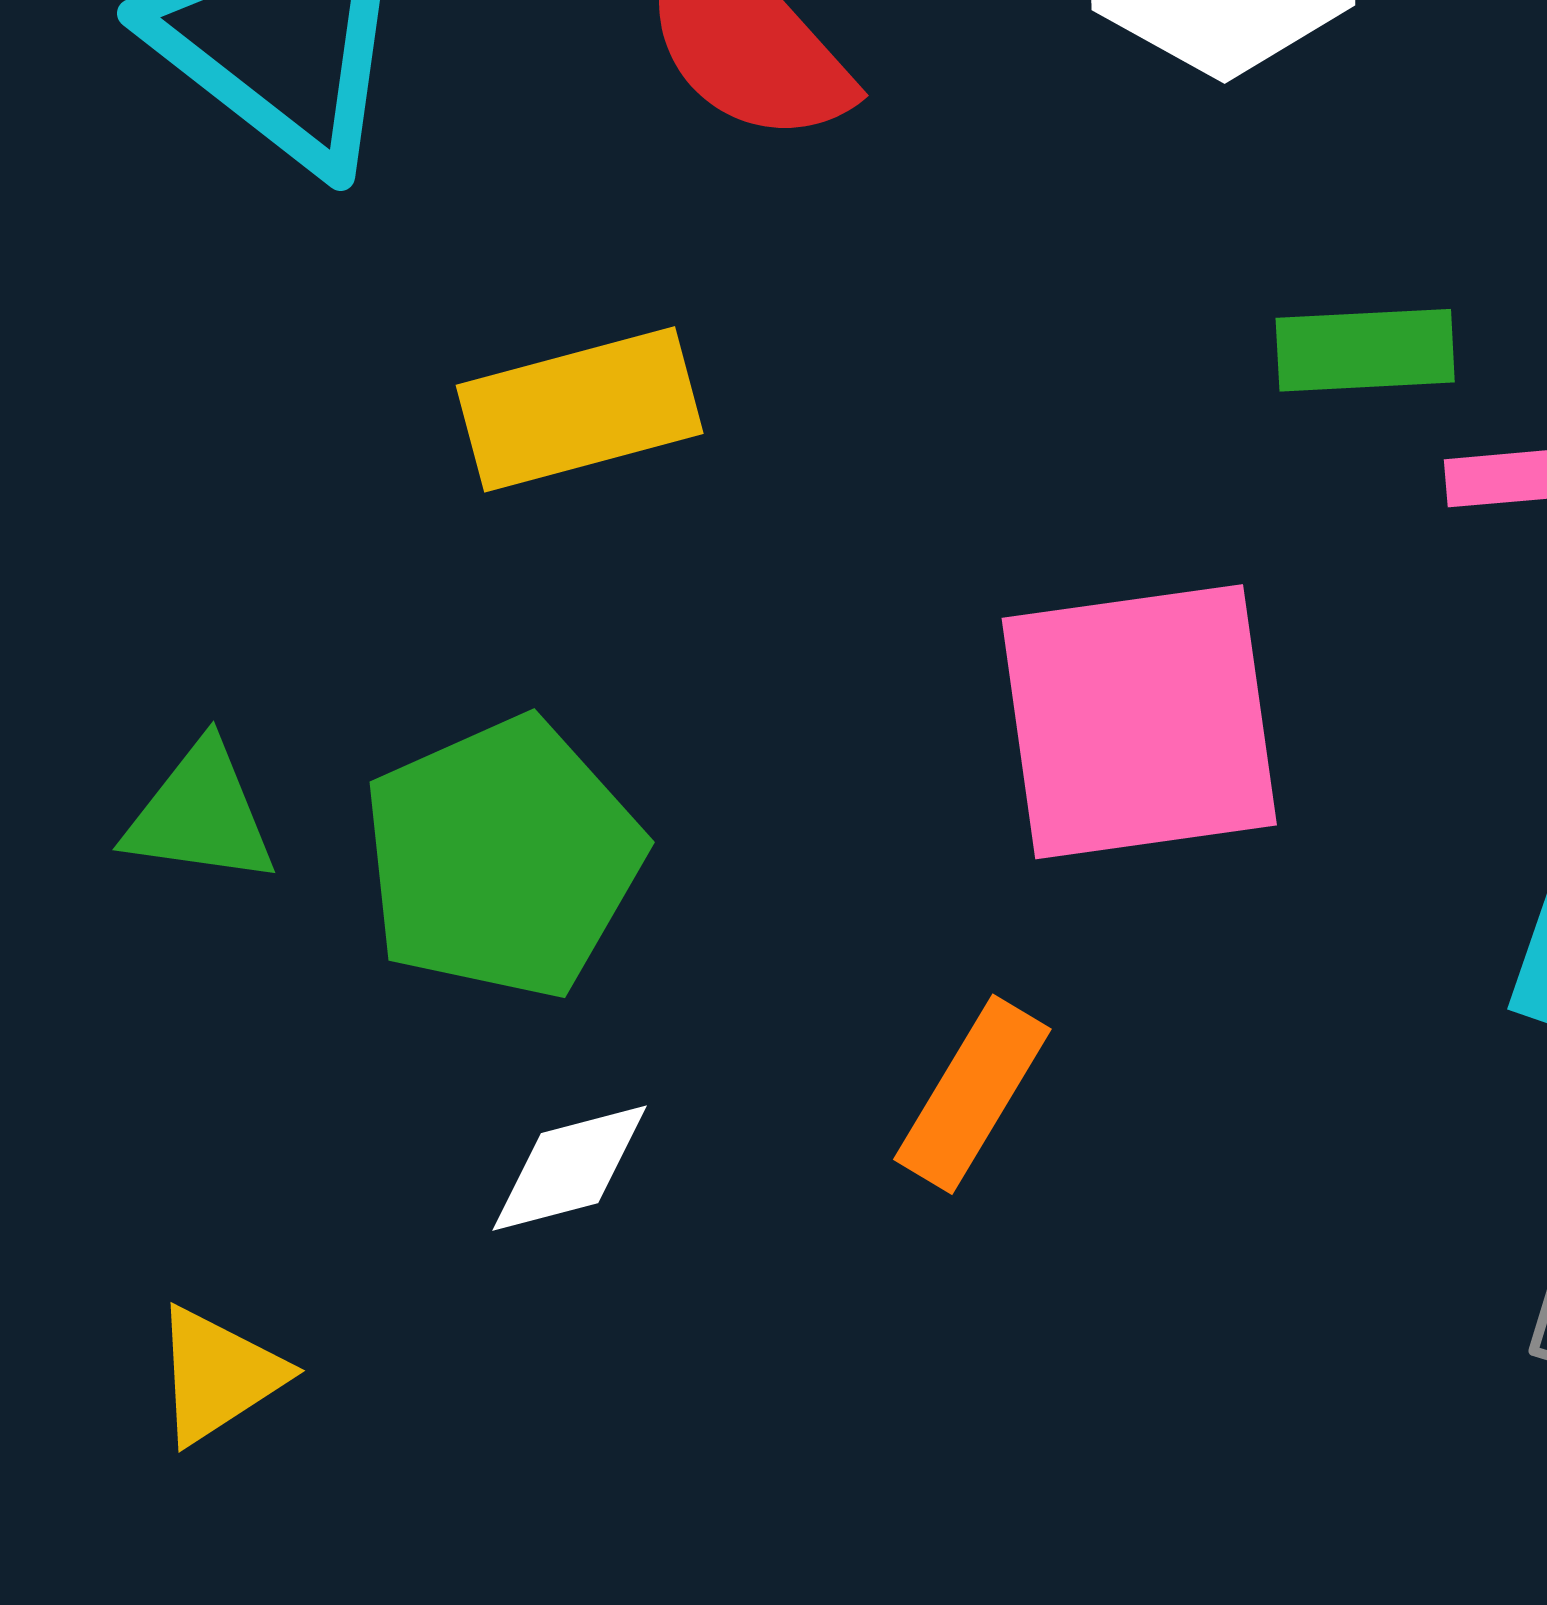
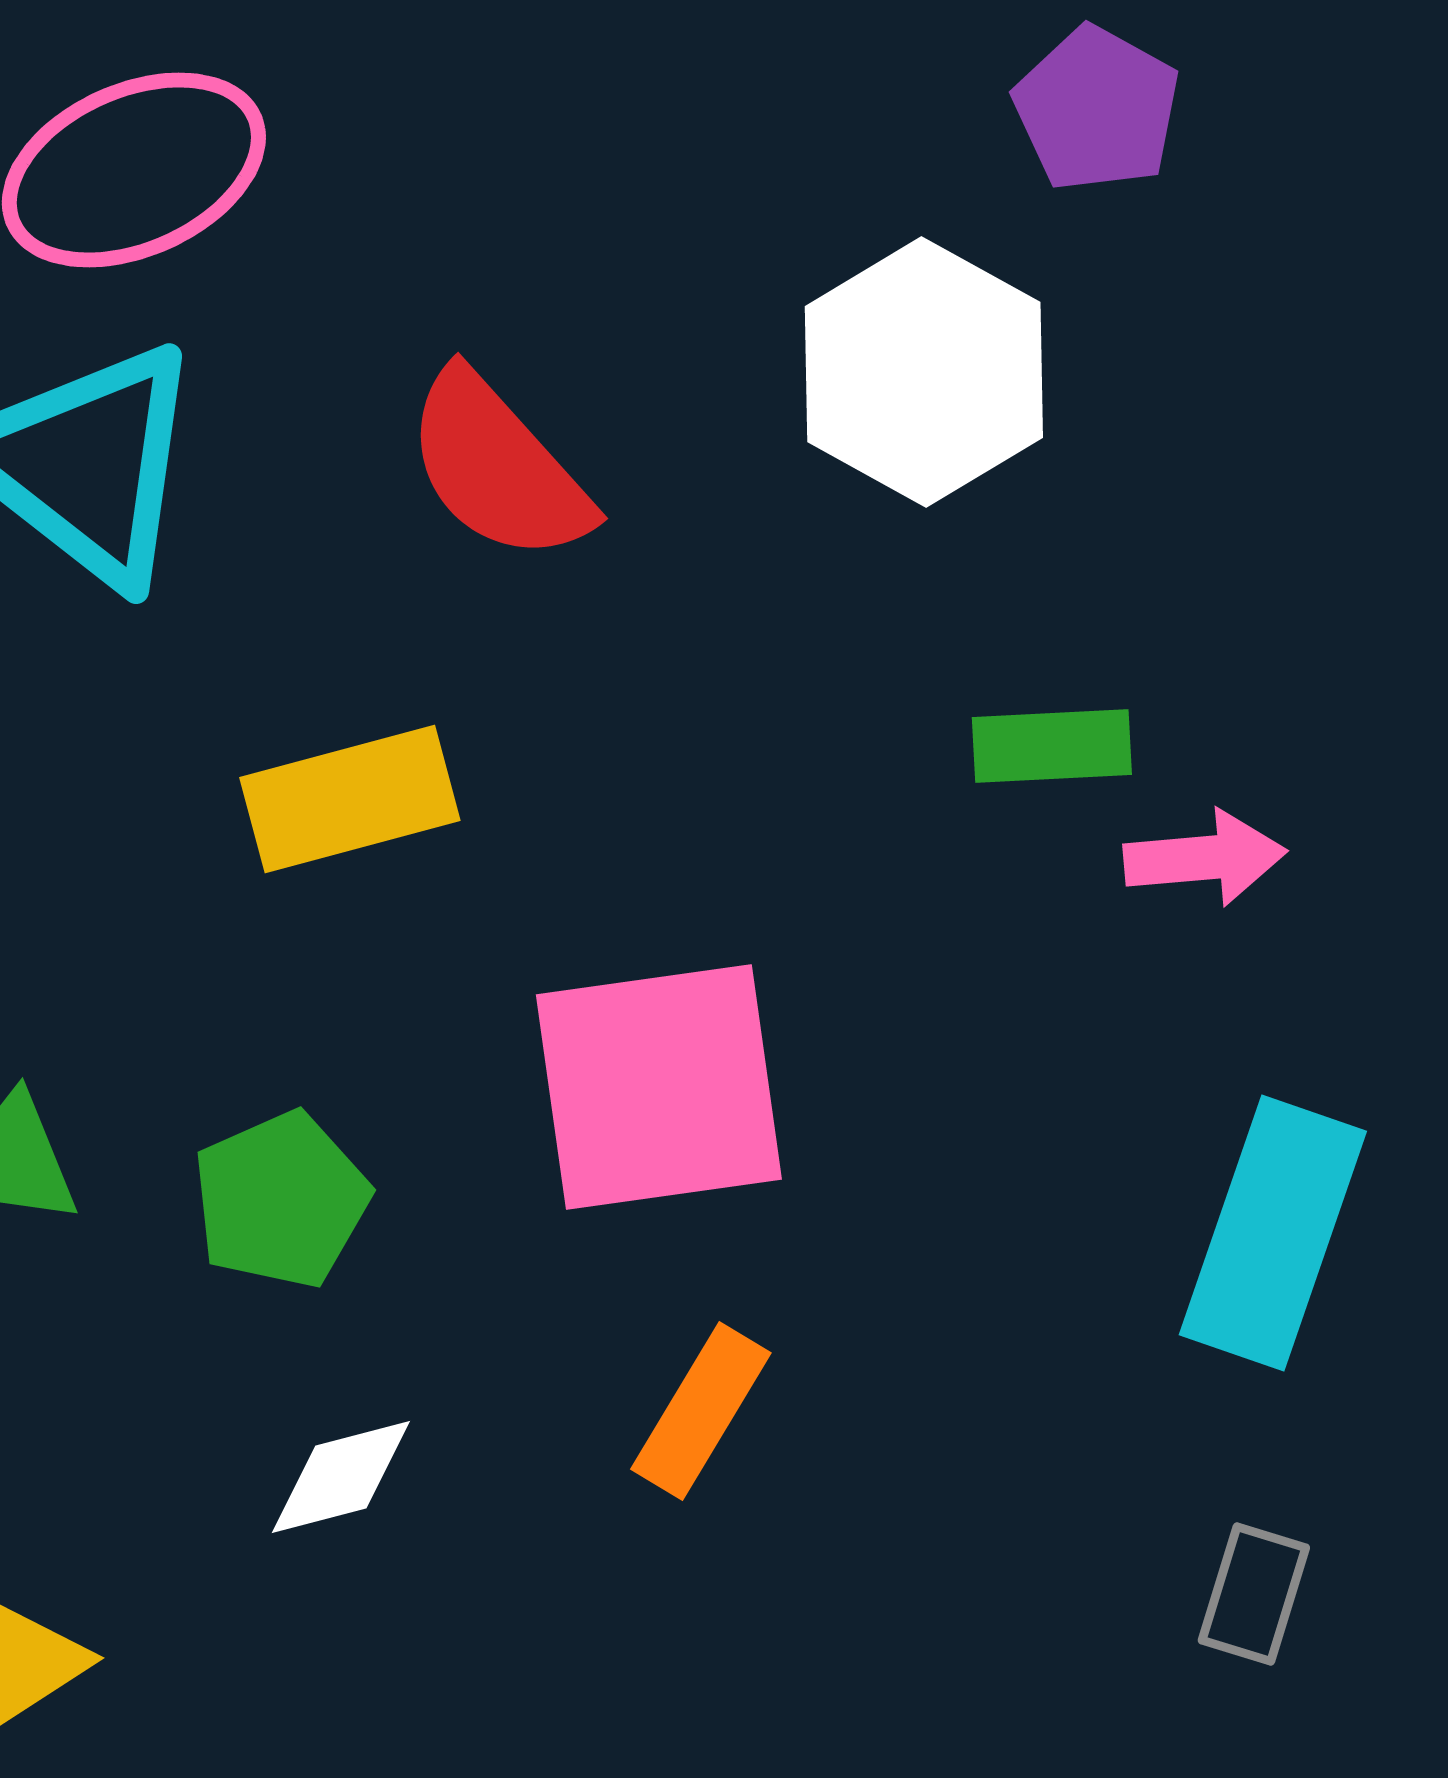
pink square: (1139, 722) -> (659, 1087), moved
green pentagon: (502, 858) -> (281, 1200), size x0.7

